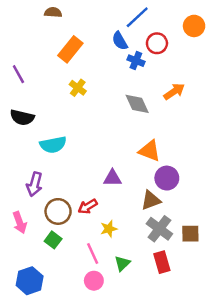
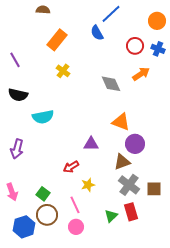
red circle: (157, 43) -> (135, 46), moved
blue cross: (136, 61) -> (158, 49), moved
purple arrow: (35, 184) -> (17, 149), moved
brown circle: (58, 211) -> (47, 215), moved
pink arrow: (20, 223) -> (12, 192), moved
green triangle: (122, 263) -> (111, 216), moved

